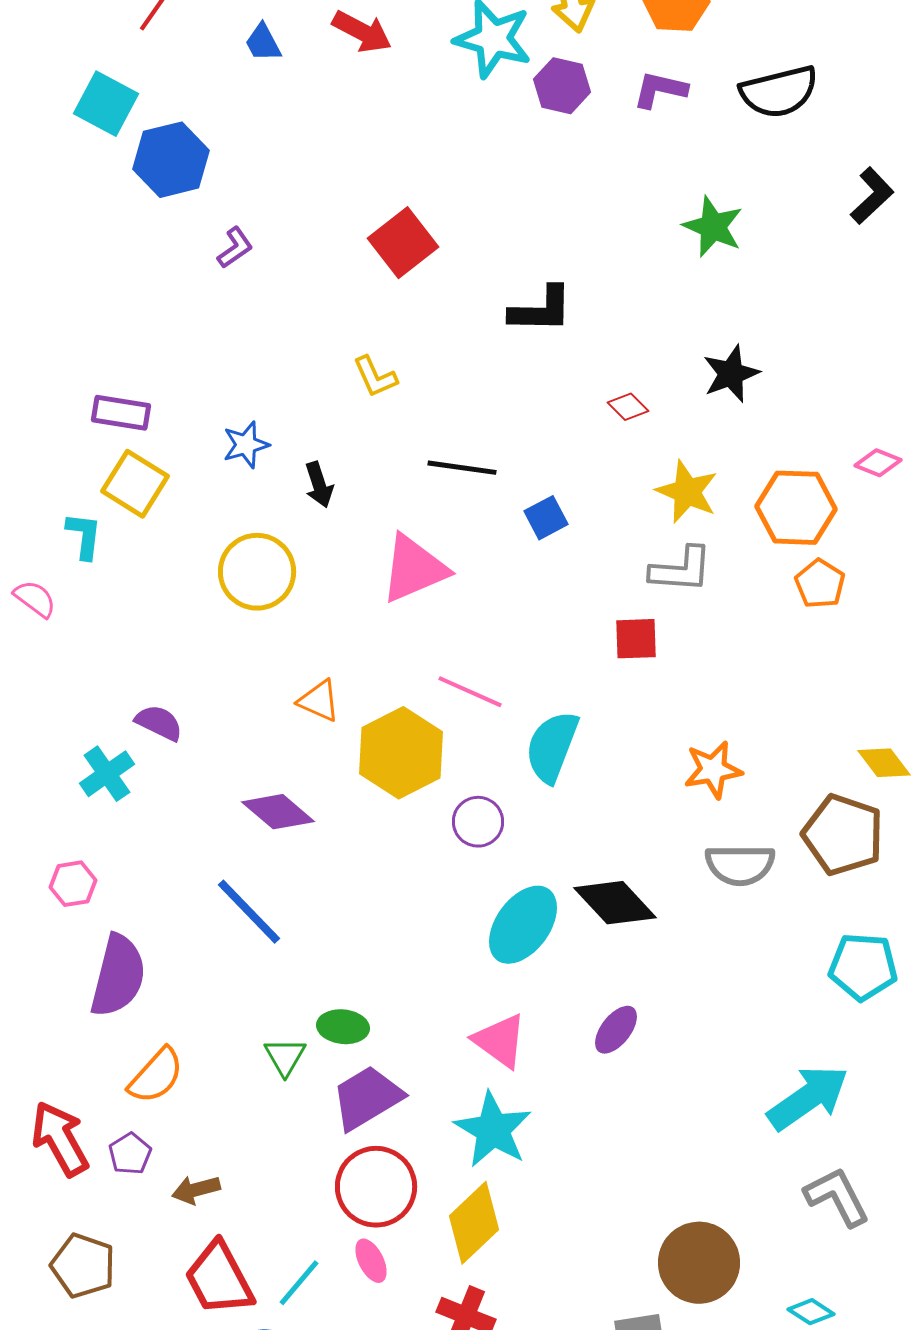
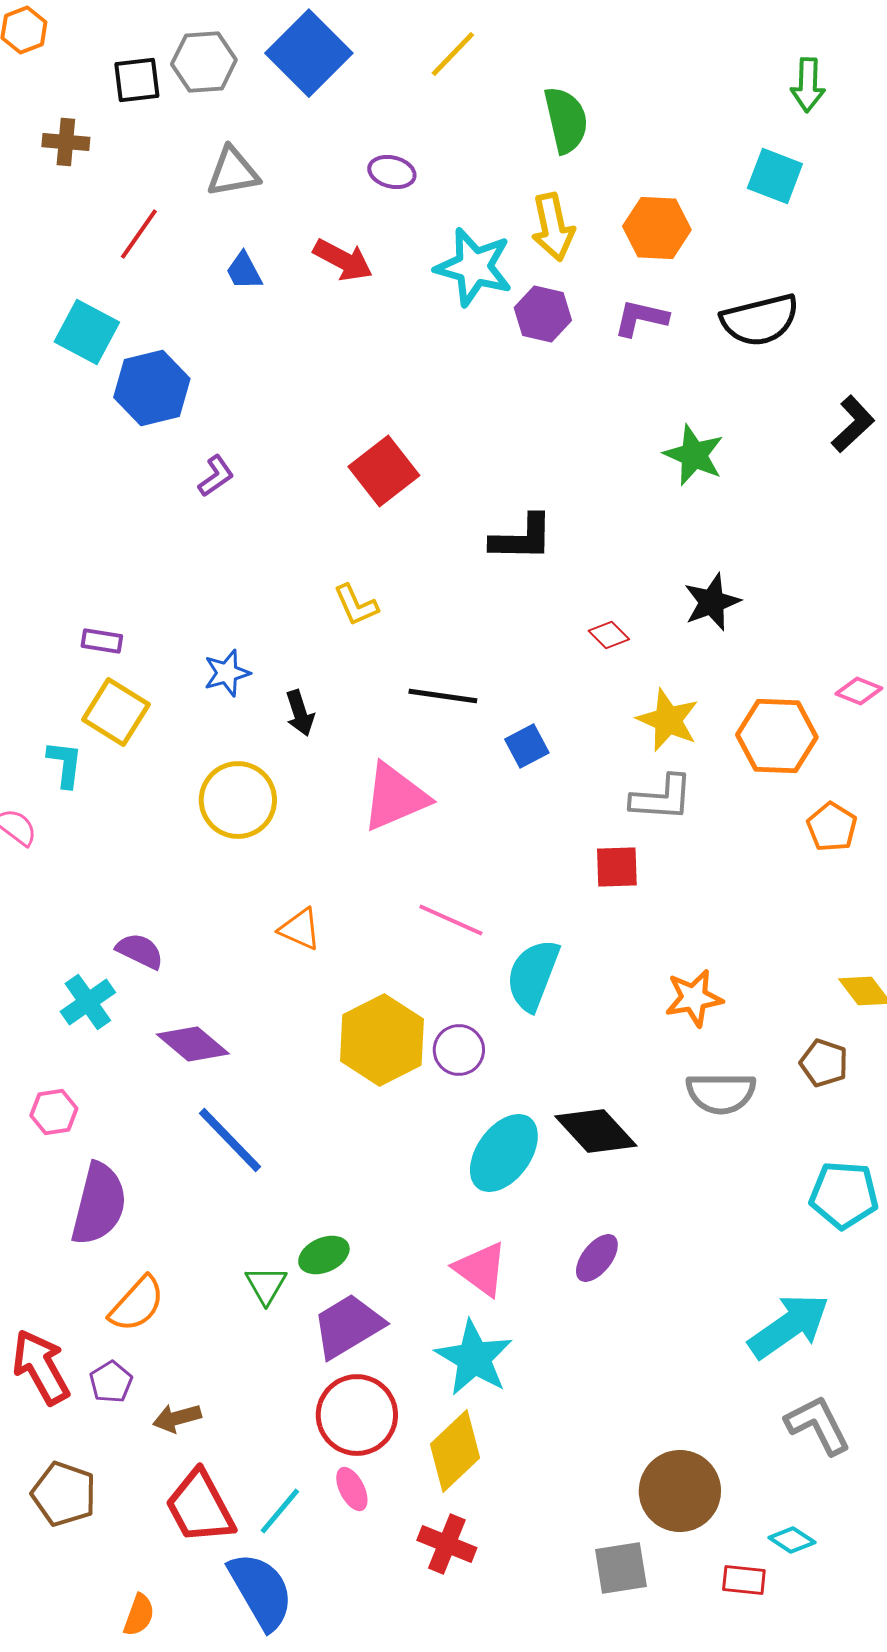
purple rectangle: (121, 413) -> (102, 641), size x0.7
orange pentagon: (820, 584) -> (832, 827), moved
yellow hexagon: (401, 753) -> (382, 1040), moved
purple diamond: (278, 812) -> (193, 1044), moved
brown pentagon: (843, 835) -> (824, 1063), size x0.6
green ellipse: (343, 1027) -> (324, 1255), turned -30

